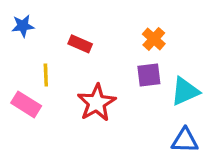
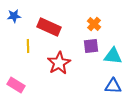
red rectangle: (80, 44) -> (49, 27), size x1.6
cyan triangle: (185, 91) -> (113, 56), turned 30
pink rectangle: (26, 104) -> (16, 85), moved

